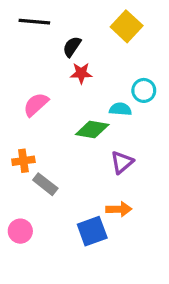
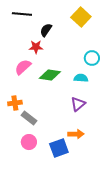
red star: (81, 73) -> (36, 47), moved
cyan semicircle: (120, 109) -> (81, 78), moved
green diamond: (92, 129) -> (50, 75), moved
pink circle: (20, 231) -> (29, 142), moved

